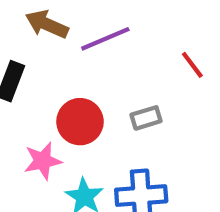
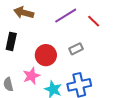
purple line: (105, 39) -> (66, 16), moved

